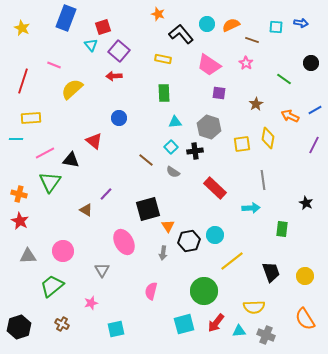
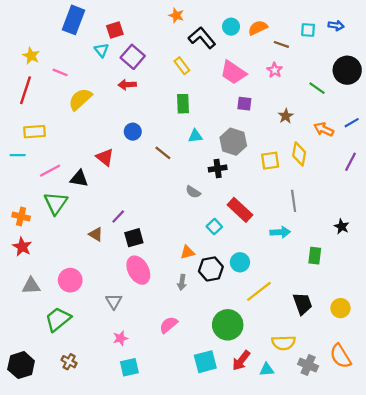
yellow star: (22, 28) -> (31, 56), moved
yellow rectangle: (163, 59) -> (182, 66), turned 42
black circle: (311, 63) -> (347, 70), size x1.6
cyan square: (171, 147) -> (214, 227), moved
brown line: (146, 160) -> (163, 153), moved
black square: (148, 209) -> (134, 238), moved, size x0.7
orange triangle: (168, 226) -> (187, 252), turned 48
pink semicircle: (151, 291) -> (168, 325), turned 36
pink star: (91, 303) -> (120, 338), moved
gray cross: (266, 335) -> (308, 365), moved

